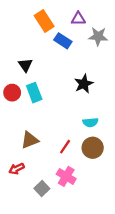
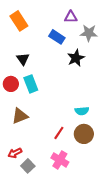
orange rectangle: (44, 21) -> (19, 21), moved
black star: (84, 84) -> (76, 58), moved
brown triangle: (30, 140) -> (20, 116), moved
gray square: (42, 189) -> (28, 166), moved

